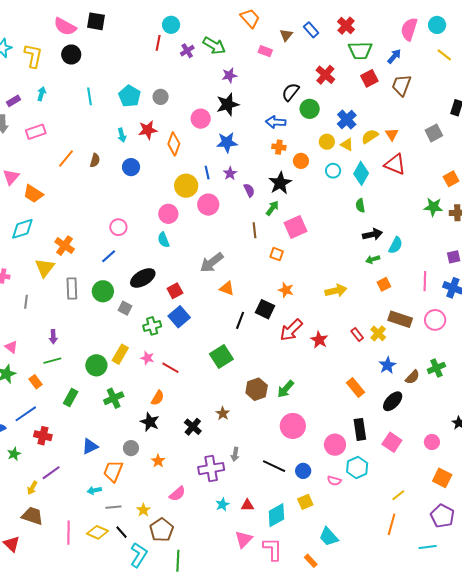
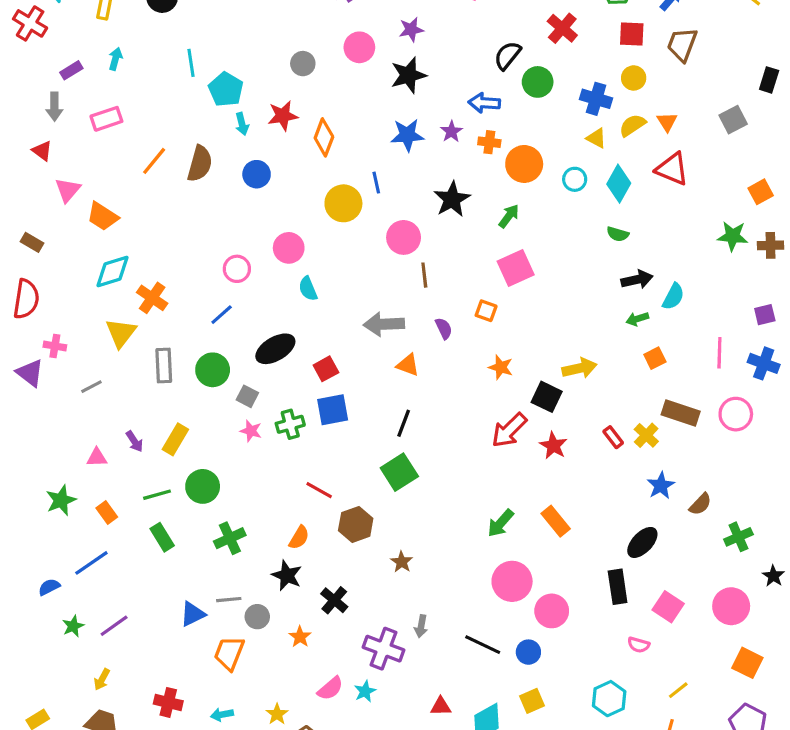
red square: (369, 78) -> (632, 34), turned 30
cyan pentagon: (130, 96) -> (226, 89), moved
pink circle: (201, 119) -> (359, 47), moved
blue cross: (347, 120) -> (596, 99), turned -30
yellow circle: (327, 142) -> (634, 78), moved
brown semicircle: (95, 160) -> (200, 164), size x1.6
orange circle: (301, 161) -> (524, 164), size x1.5
purple star: (230, 173) -> (451, 132), moved
black star: (280, 183) -> (452, 199), moved
purple semicircle: (249, 190) -> (444, 328), moved
pink circle: (208, 205) -> (404, 237), moved
green semicircle: (360, 205) -> (618, 234), turned -64
green arrow: (272, 208) -> (509, 216), moved
pink circle: (168, 214) -> (289, 248), moved
cyan diamond: (22, 229) -> (113, 271), moved
brown line: (254, 230) -> (424, 275), moved
gray arrow: (212, 263) -> (384, 324), turned 35
gray line: (26, 302) -> (91, 387), turned 56
black square: (265, 309) -> (547, 397), moved
blue square: (179, 317) -> (333, 410), turned 30
black line: (240, 320) -> (404, 423), moved
purple arrow: (53, 337) -> (134, 441), turned -32
pink triangle: (11, 347) -> (97, 457), moved, turned -40
yellow rectangle: (120, 354) -> (175, 439), moved
pink star: (147, 358) -> (251, 431), moved
green line: (52, 361) -> (157, 495), moved
green cross: (436, 368) -> (738, 537), moved
orange rectangle: (356, 388) -> (556, 521), moved
brown hexagon: (257, 389) -> (356, 524), moved
green rectangle: (71, 398) -> (162, 537), turned -60
black ellipse: (393, 401) -> (642, 542), moved
black cross: (193, 427) -> (334, 600), moved
red cross: (43, 436) -> (168, 702), moved
pink circle: (432, 442) -> (731, 606), size x1.5
pink circle: (335, 445) -> (552, 611), moved
cyan hexagon: (357, 468) -> (609, 699), moved
purple cross: (211, 469) -> (384, 649), turned 30
purple line: (51, 473) -> (114, 626), moved
pink semicircle: (334, 481) -> (639, 645), moved
cyan arrow: (94, 490) -> (222, 715), moved
cyan star: (222, 504) -> (365, 691), moved
gray line: (113, 507) -> (229, 600), moved

